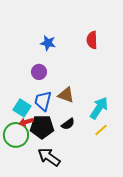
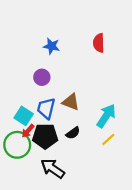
red arrow: (26, 122) -> (28, 131), turned -32

